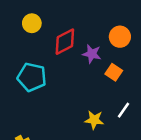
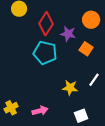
red diamond: (65, 42) -> (46, 24), turned -30
cyan pentagon: (32, 77) -> (45, 53), moved

